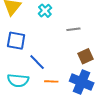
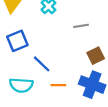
blue square: (16, 41) -> (17, 41), turned -30

